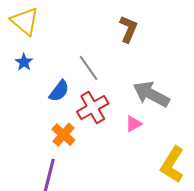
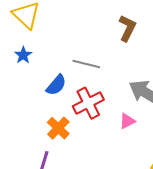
gray line: (89, 68) -> (86, 64), turned -44

